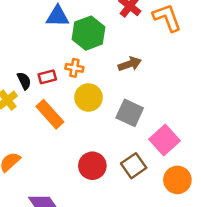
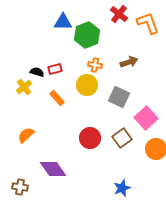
brown arrow: (130, 64) -> (129, 62), moved
orange cross: (74, 68) -> (95, 65), moved
black semicircle: (24, 81) -> (37, 72), turned -48
orange rectangle: (50, 114) -> (57, 98), size x0.7

